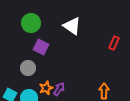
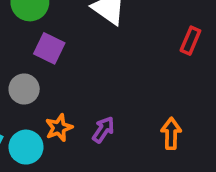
purple arrow: (59, 89) -> (103, 130), moved

